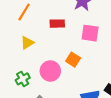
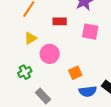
orange square: (73, 60) -> (75, 73), moved, turned 32
pink circle: (50, 71) -> (50, 54), moved

